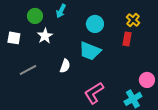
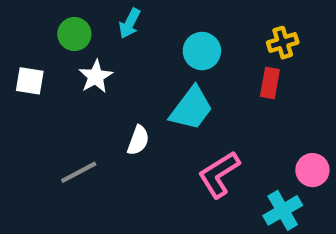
yellow cross: (133, 20) -> (283, 43), turned 32
cyan trapezoid: (90, 51) -> (191, 108), turned -75
gray line: (28, 70) -> (79, 172), moved
pink L-shape: (94, 93) -> (219, 174), moved

